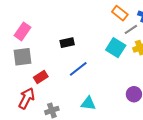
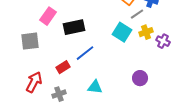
pink rectangle: (22, 31) -> (48, 16), moved
black rectangle: (67, 43) -> (74, 27), size x1.5
red rectangle: (41, 77) -> (63, 67), moved

